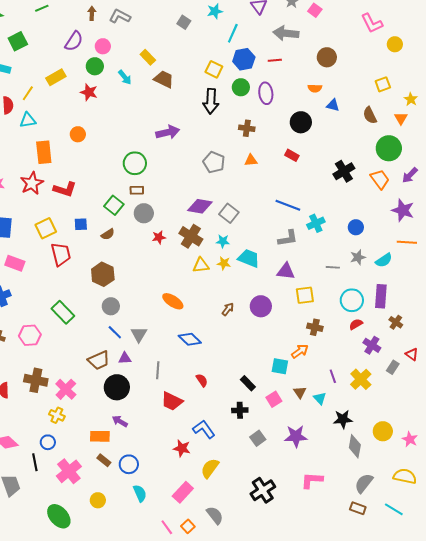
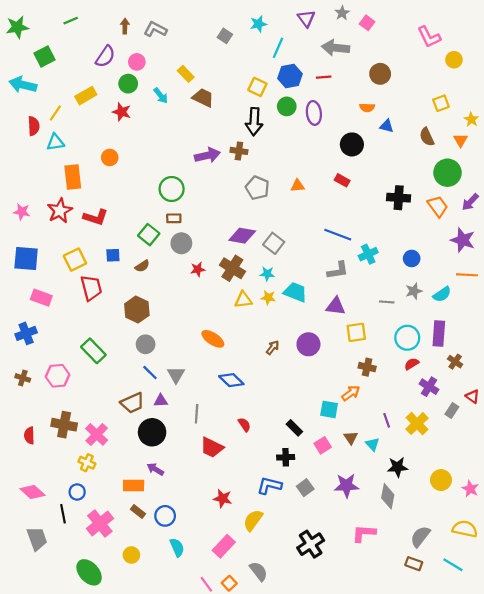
brown cross: (247, 128) -> (239, 151), moved
black cross: (344, 171) -> (399, 198), turned 35
blue L-shape: (204, 429) -> (269, 485), moved, turned -40
gray diamond: (355, 446) -> (388, 496), moved

